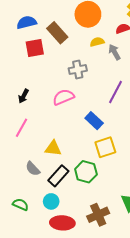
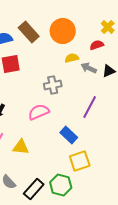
brown rectangle: (57, 33) -> (29, 32), moved
gray arrow: (115, 52) -> (89, 68), turned -35
yellow triangle: (53, 148) -> (21, 147), moved

